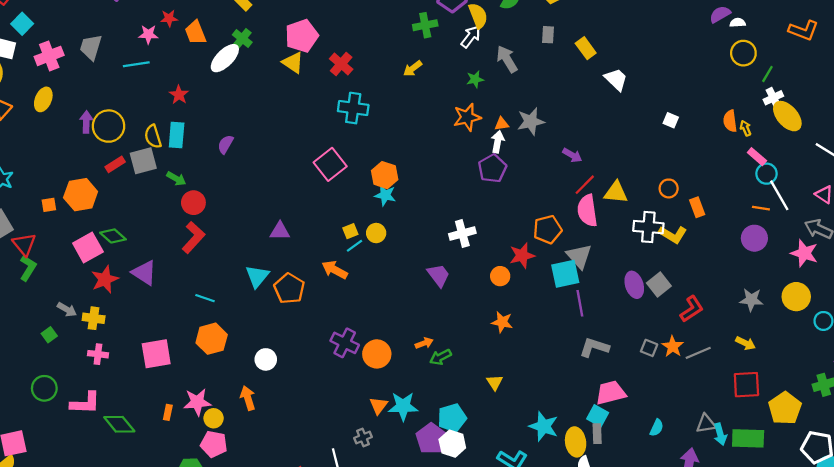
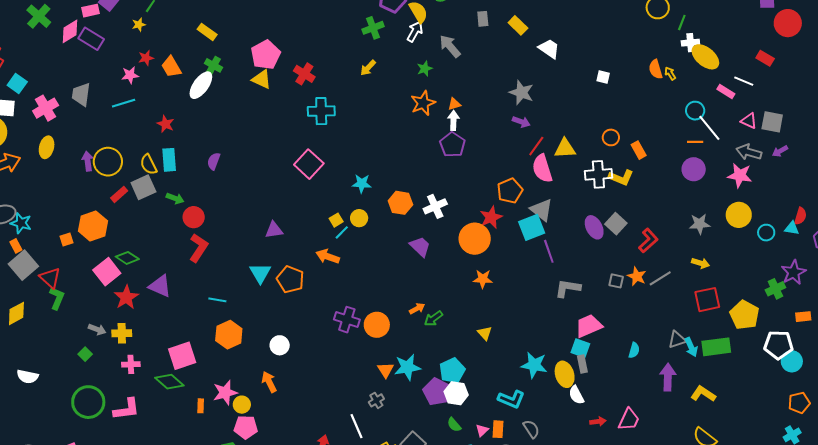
white cross: (773, 98) -> (690, 43), turned 30
gray star: (531, 121) -> (521, 92), moved, turned -30
pink rectangle: (757, 157) -> (726, 91), moved
orange hexagon: (385, 175) -> (400, 203), moved
orange circle: (500, 276) -> (475, 239), size x1.8
green circle: (44, 388) -> (88, 402), size x1.4
green diamond: (119, 424) -> (169, 382), moved

